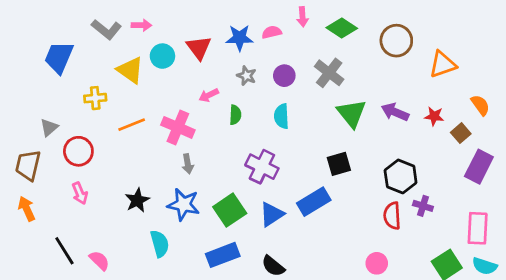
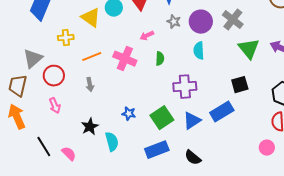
purple circle: (284, 76) -> (201, 22), size x1.5
green semicircle: (235, 115) -> (160, 59), moved
gray triangle: (49, 127) -> (33, 59), size x1.5
gray arrow: (188, 164) -> (90, 85), moved
purple cross: (262, 167) -> (185, 87), turned -30
black star: (137, 200) -> (90, 127), moved
blue star: (183, 204) -> (129, 114), size x0.6
orange arrow: (27, 209) -> (17, 117), size x1.4
pink circle: (377, 263) -> (267, 148), moved

